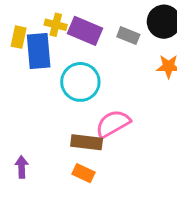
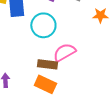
orange rectangle: (83, 173) -> (45, 84), size x1.5

